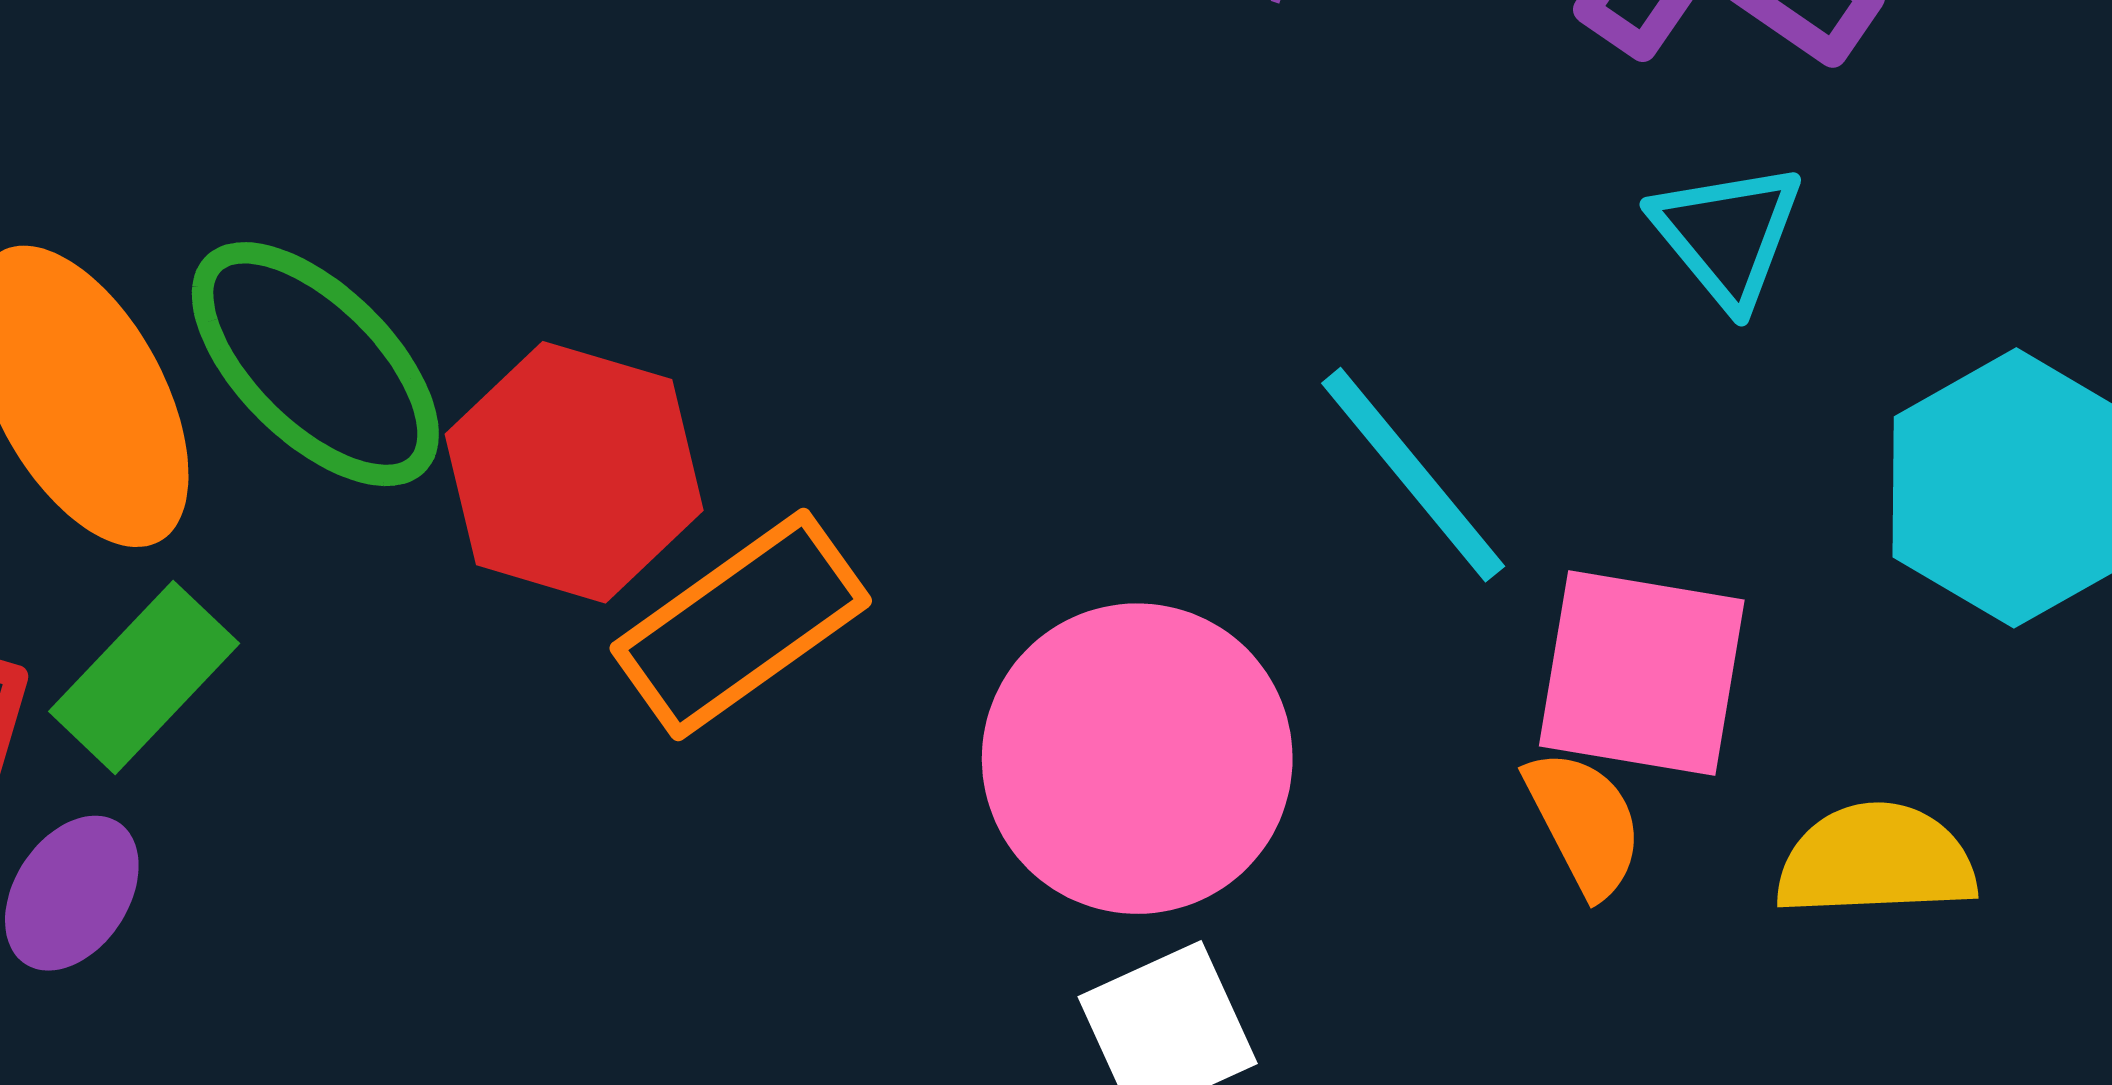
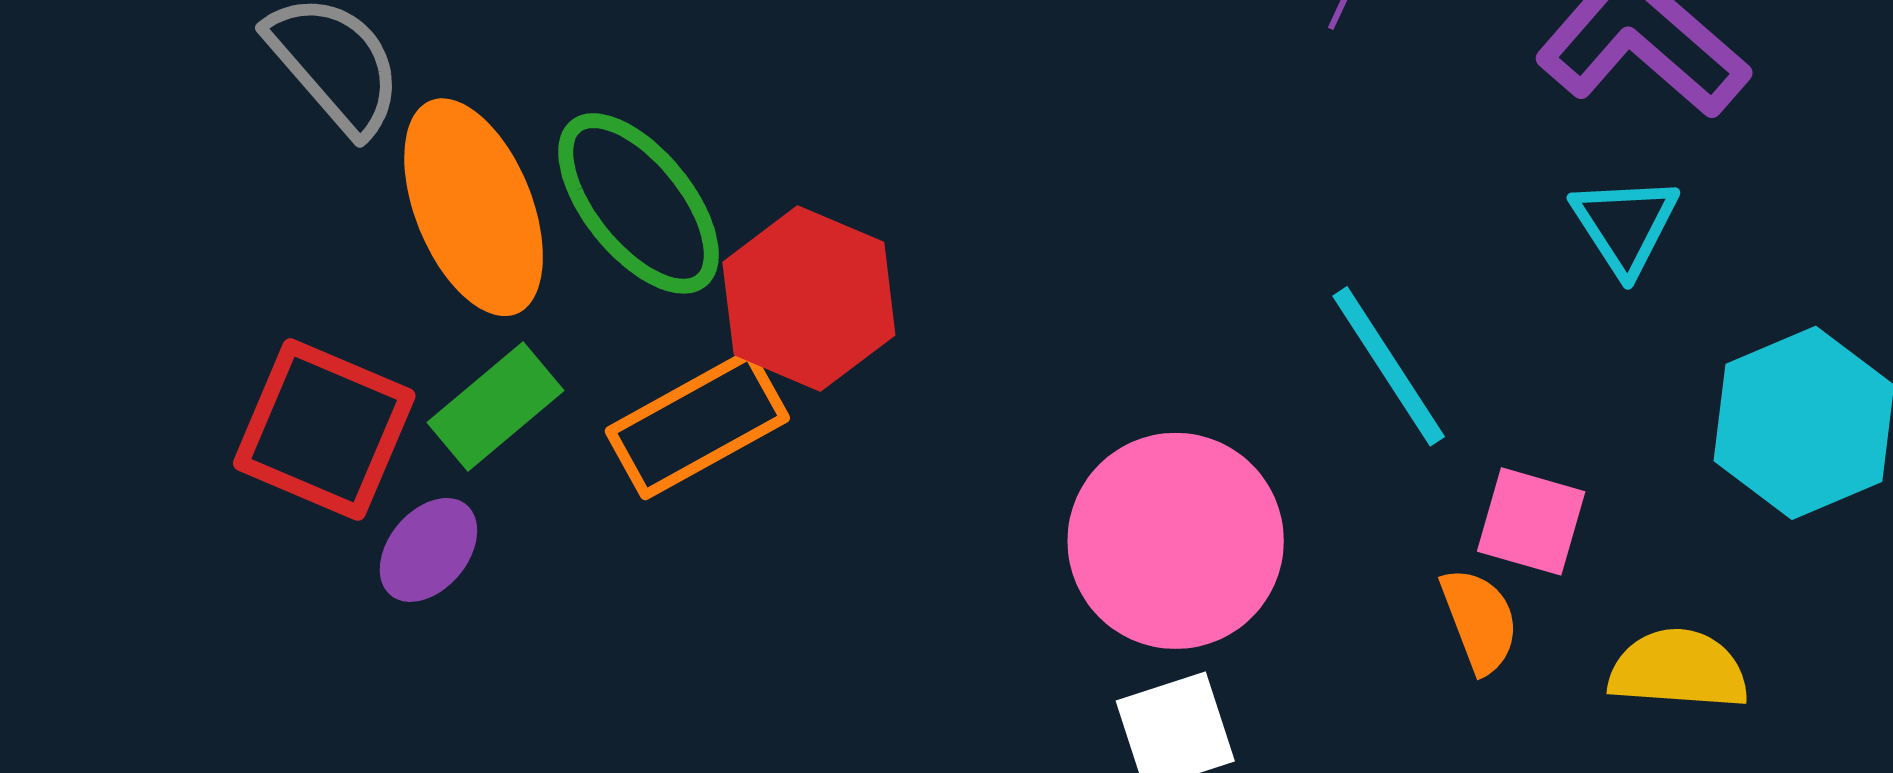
orange rectangle: (741, 625) -> (697, 425), moved
pink square: (1642, 673) -> (1531, 521), size x0.7

